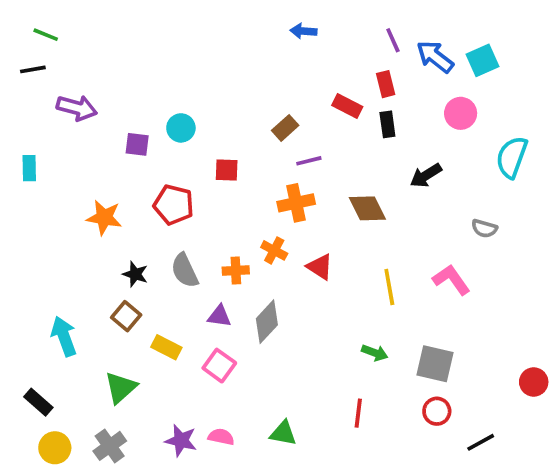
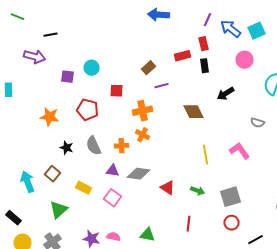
blue arrow: (303, 31) -> (158, 15), size x1.5
purple line: (393, 40) -> (208, 20), turned 48
black line: (33, 69) -> (50, 35), moved
red rectangle: (347, 106) -> (182, 56), turned -42
orange cross: (296, 203) -> (142, 111), moved
red triangle: (320, 267) -> (168, 188), moved
brown square: (126, 316) -> (52, 174), moved
gray diamond: (267, 322) -> (138, 174), turned 55
gray square: (435, 364) -> (230, 197), turned -30

